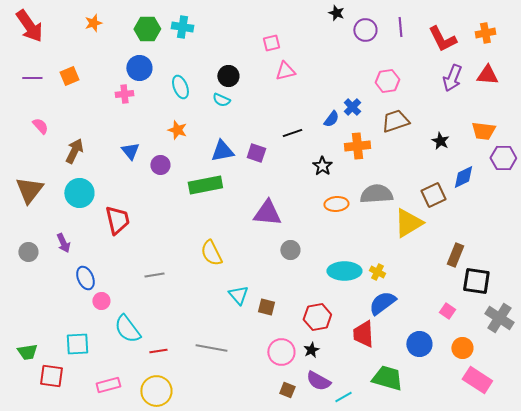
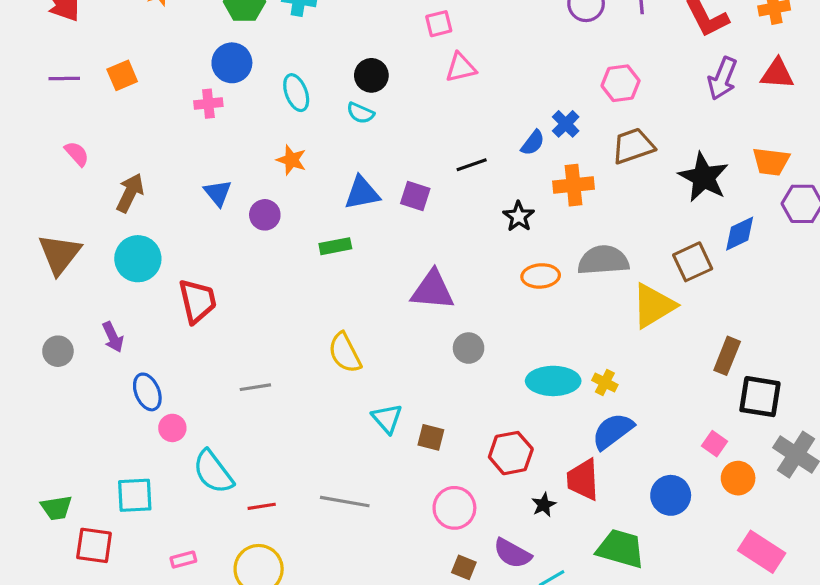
black star: (440, 141) -> (704, 177), size x1.8
green rectangle: (205, 185) -> (335, 246), size x0.6
orange circle: (462, 348) -> (738, 478), moved
black star: (311, 350) -> (544, 505), moved
pink rectangle: (108, 385) -> (183, 560), size x0.7

